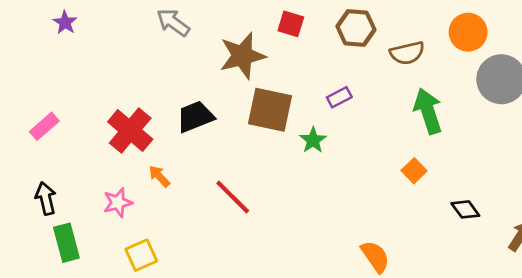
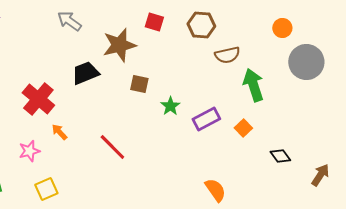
orange circle: (468, 32) -> (282, 28), size x0.7
brown semicircle: (407, 53) -> (227, 55), moved
purple rectangle: (339, 97) -> (206, 119), moved, size x1.5
brown square: (270, 110) -> (139, 84), size x0.6
black trapezoid: (195, 117) -> (85, 73), moved

